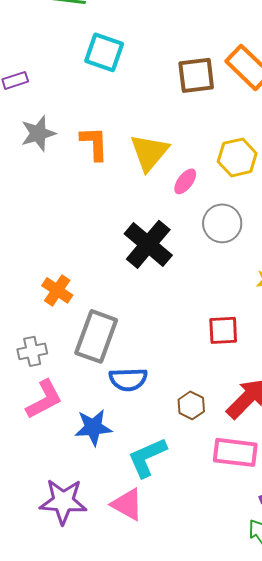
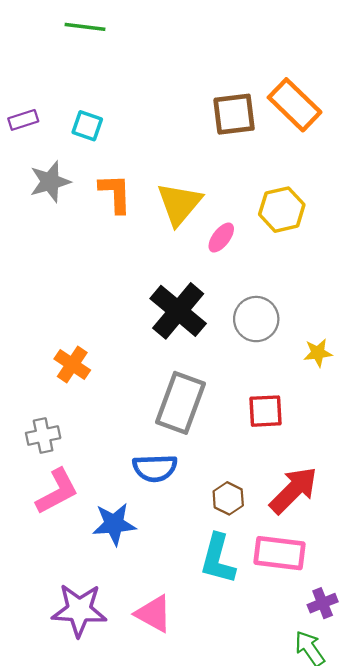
cyan square: (104, 52) -> (87, 126), moved, size x0.7
gray circle: (222, 223) -> (256, 319), moved
gray rectangle: (96, 336) -> (180, 403), moved
cyan L-shape: (147, 457) -> (218, 559), moved, turned -51

